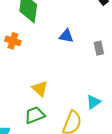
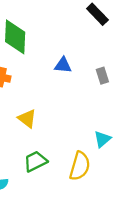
yellow triangle: (40, 89) -> (27, 119), moved

